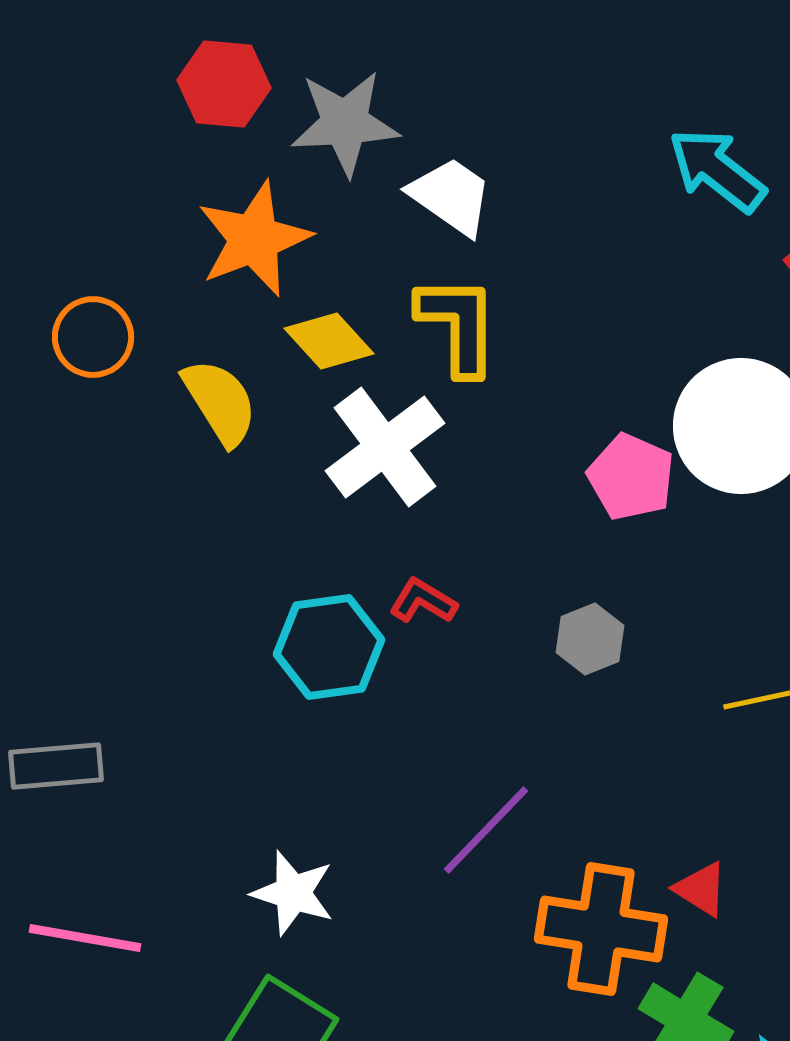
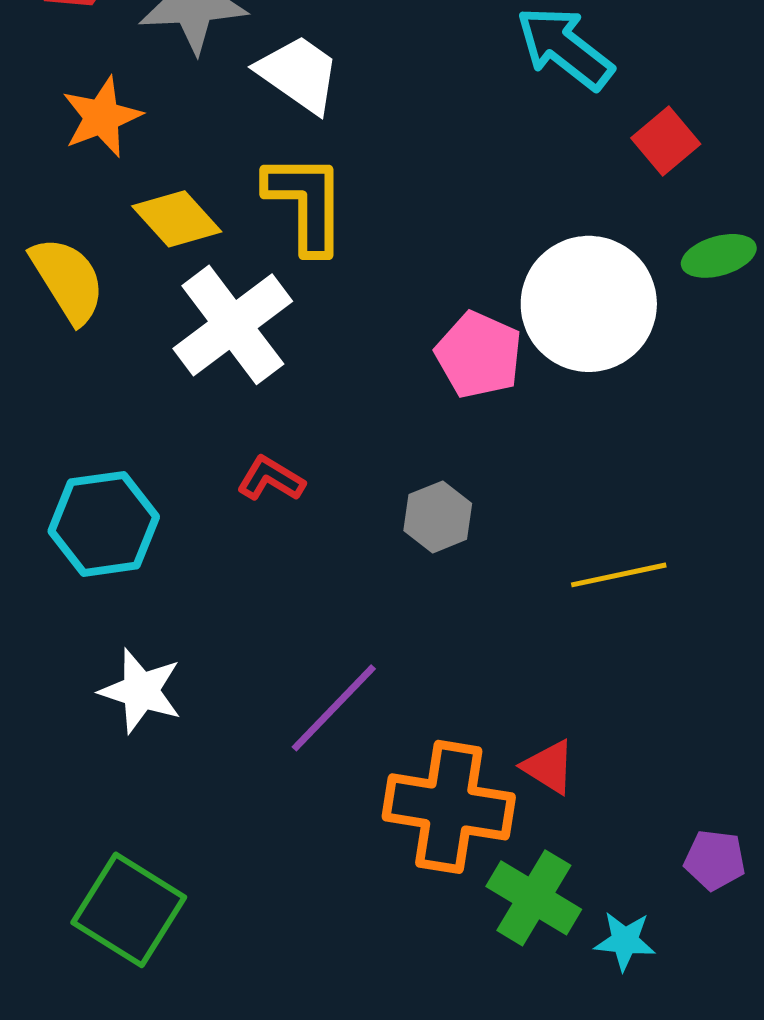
orange star: (254, 239) -> (102, 117), size x0.7
cyan hexagon: (329, 647) -> (104, 524), moved
white star: (293, 893) -> (141, 691), moved

